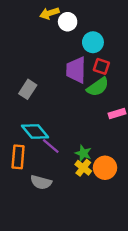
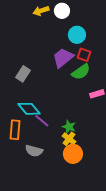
white circle: (68, 22) -> (62, 11), moved
purple trapezoid: (76, 70) -> (63, 58), turned 50
orange circle: (105, 168) -> (73, 154), moved

